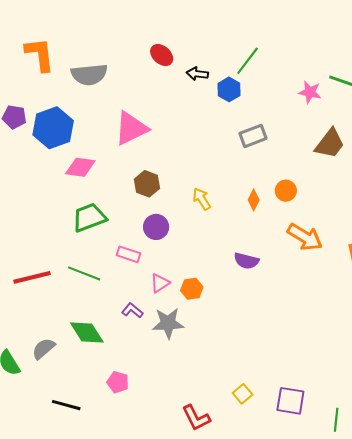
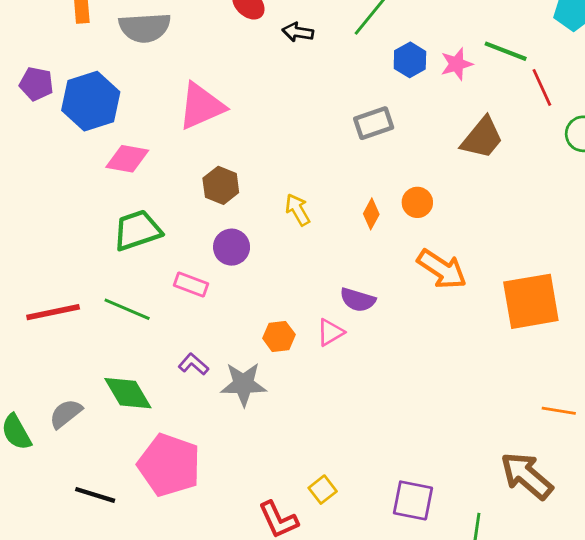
blue hexagon: (229, 89) -> (410, 60), moved
pink star: (310, 92) -> (457, 64), turned -30
pink triangle: (160, 283) -> (330, 332), moved
pink pentagon: (118, 382) -> (169, 465), size x2.0
yellow square: (243, 394) -> (323, 490), moved

